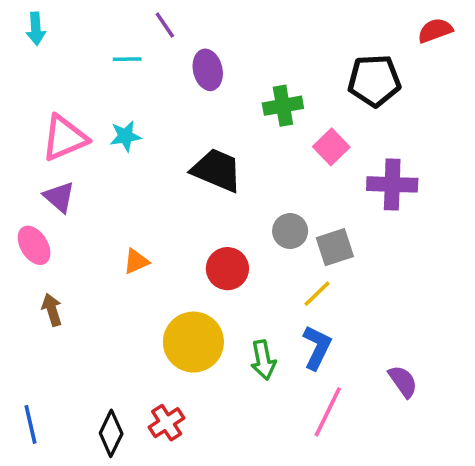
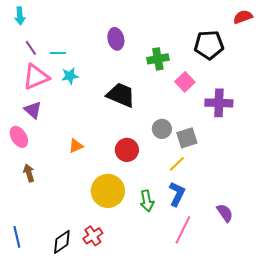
purple line: (165, 25) -> (31, 48), moved
cyan line: (127, 59) -> (58, 53), moved
black diamond: (111, 433) -> (62, 242), turned 30

